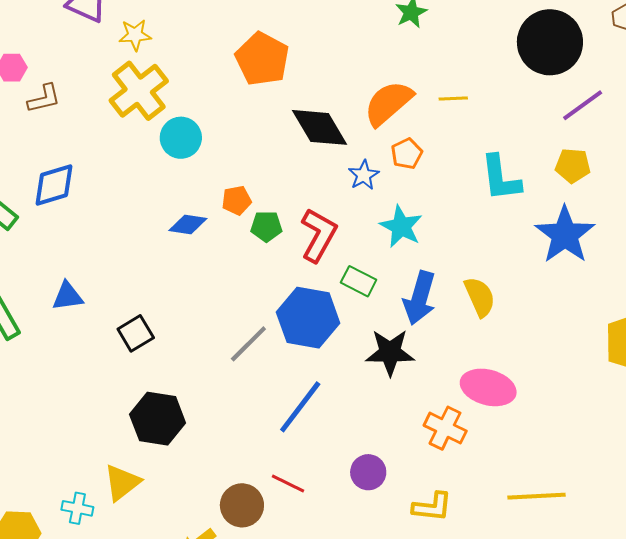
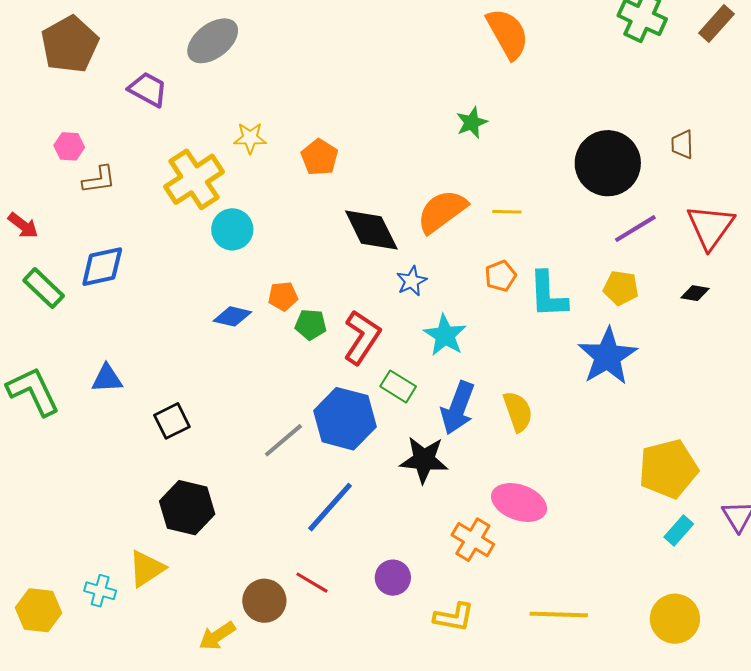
yellow star: (135, 35) -> (250, 138), moved
orange pentagon: (262, 59) -> (320, 157), size x0.7
orange pentagon: (407, 154) -> (501, 276), moved

